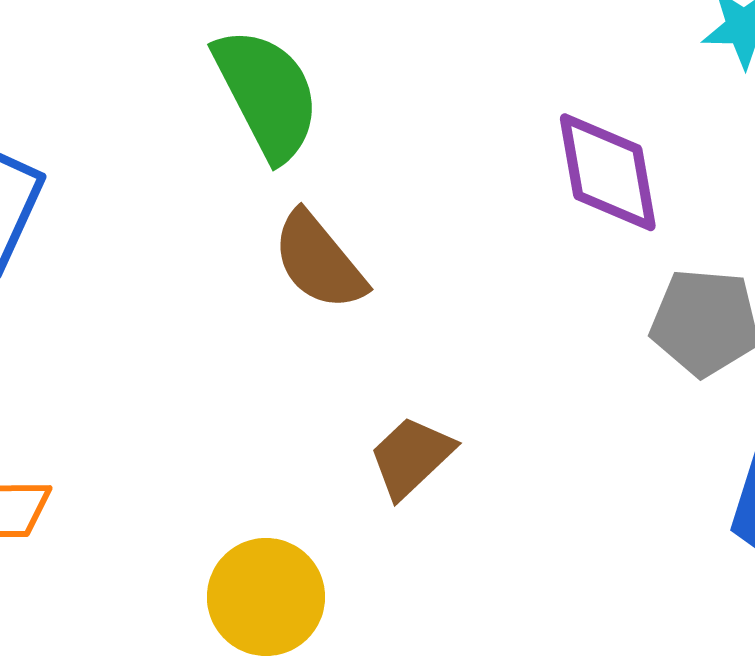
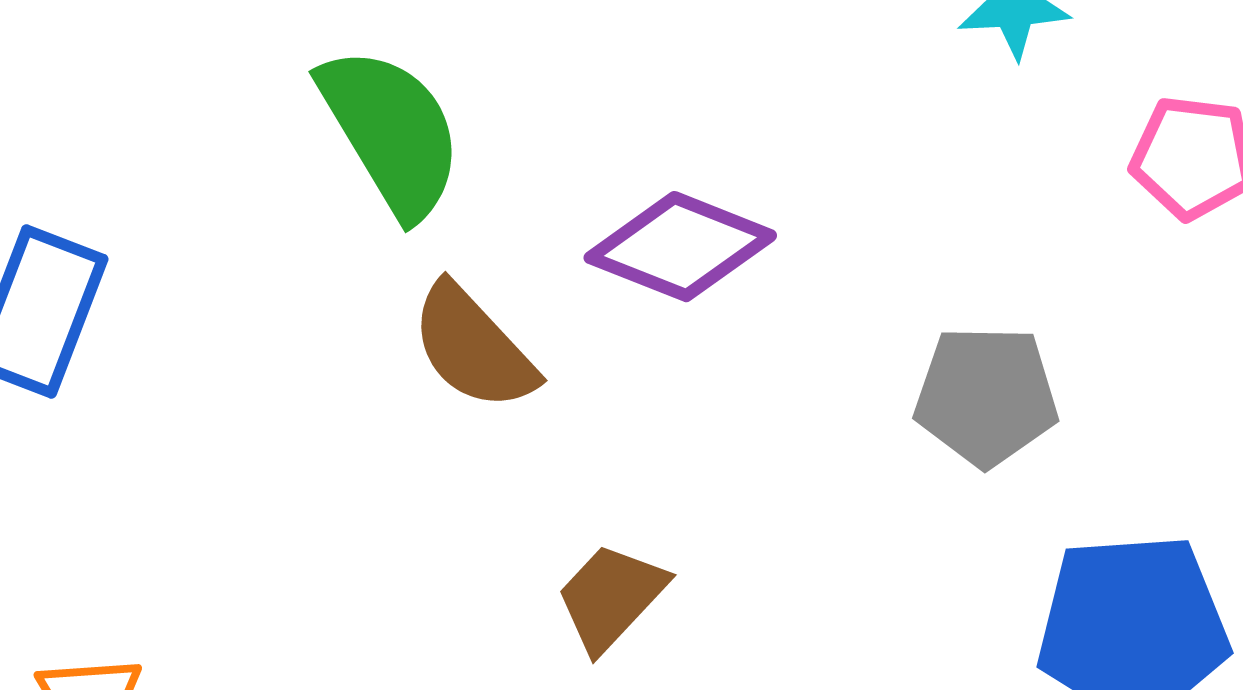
purple diamond: (608, 172) -> (680, 247), moved, turned -55

